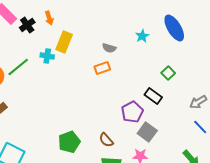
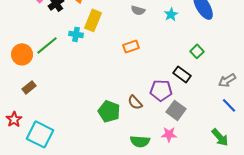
gray semicircle: (109, 48) -> (138, 10), moved
purple pentagon: (132, 112) -> (161, 90), turned 30
brown semicircle: (106, 140) -> (135, 102), moved
green pentagon: (69, 142) -> (109, 111), moved, turned -30

